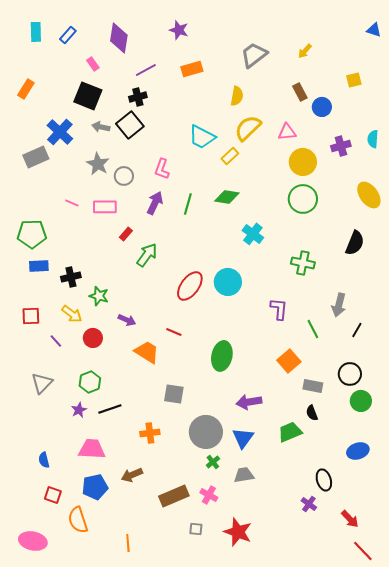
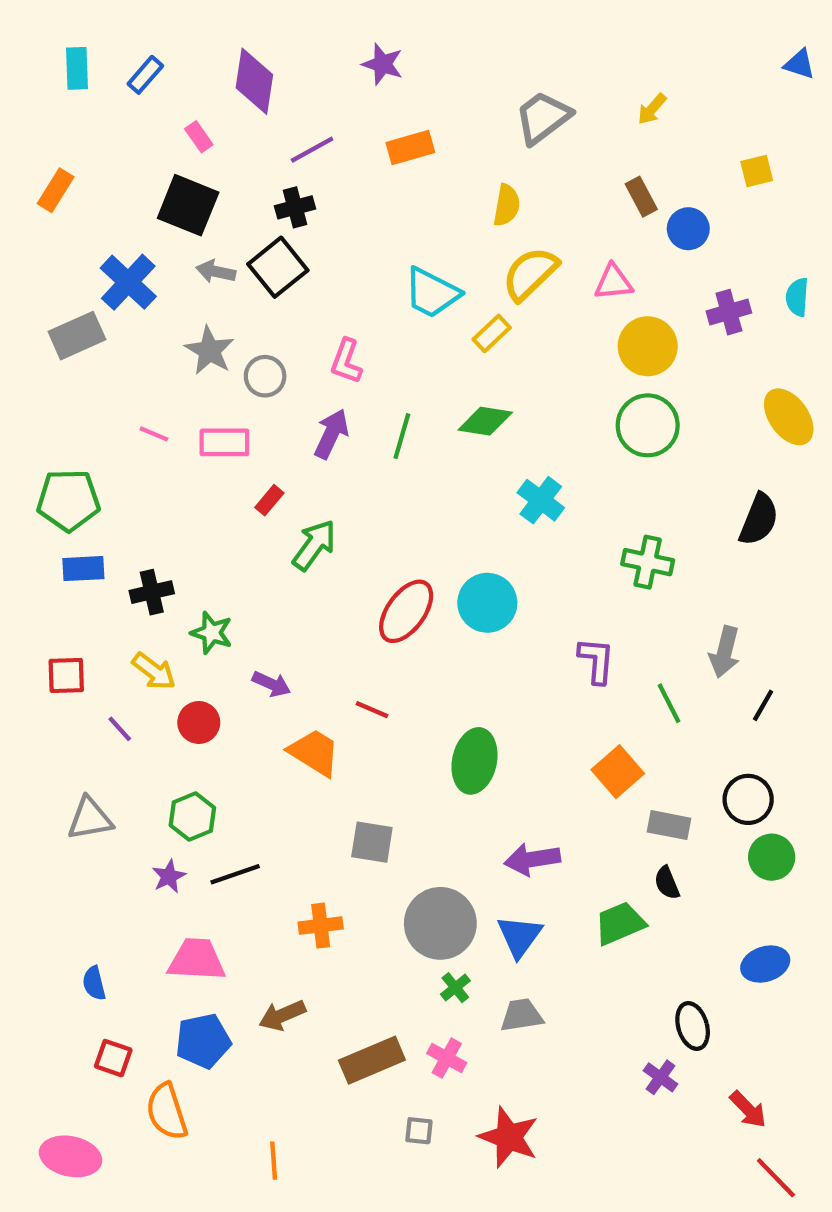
gray triangle: (42, 383) -> (90, 819), turned 35

